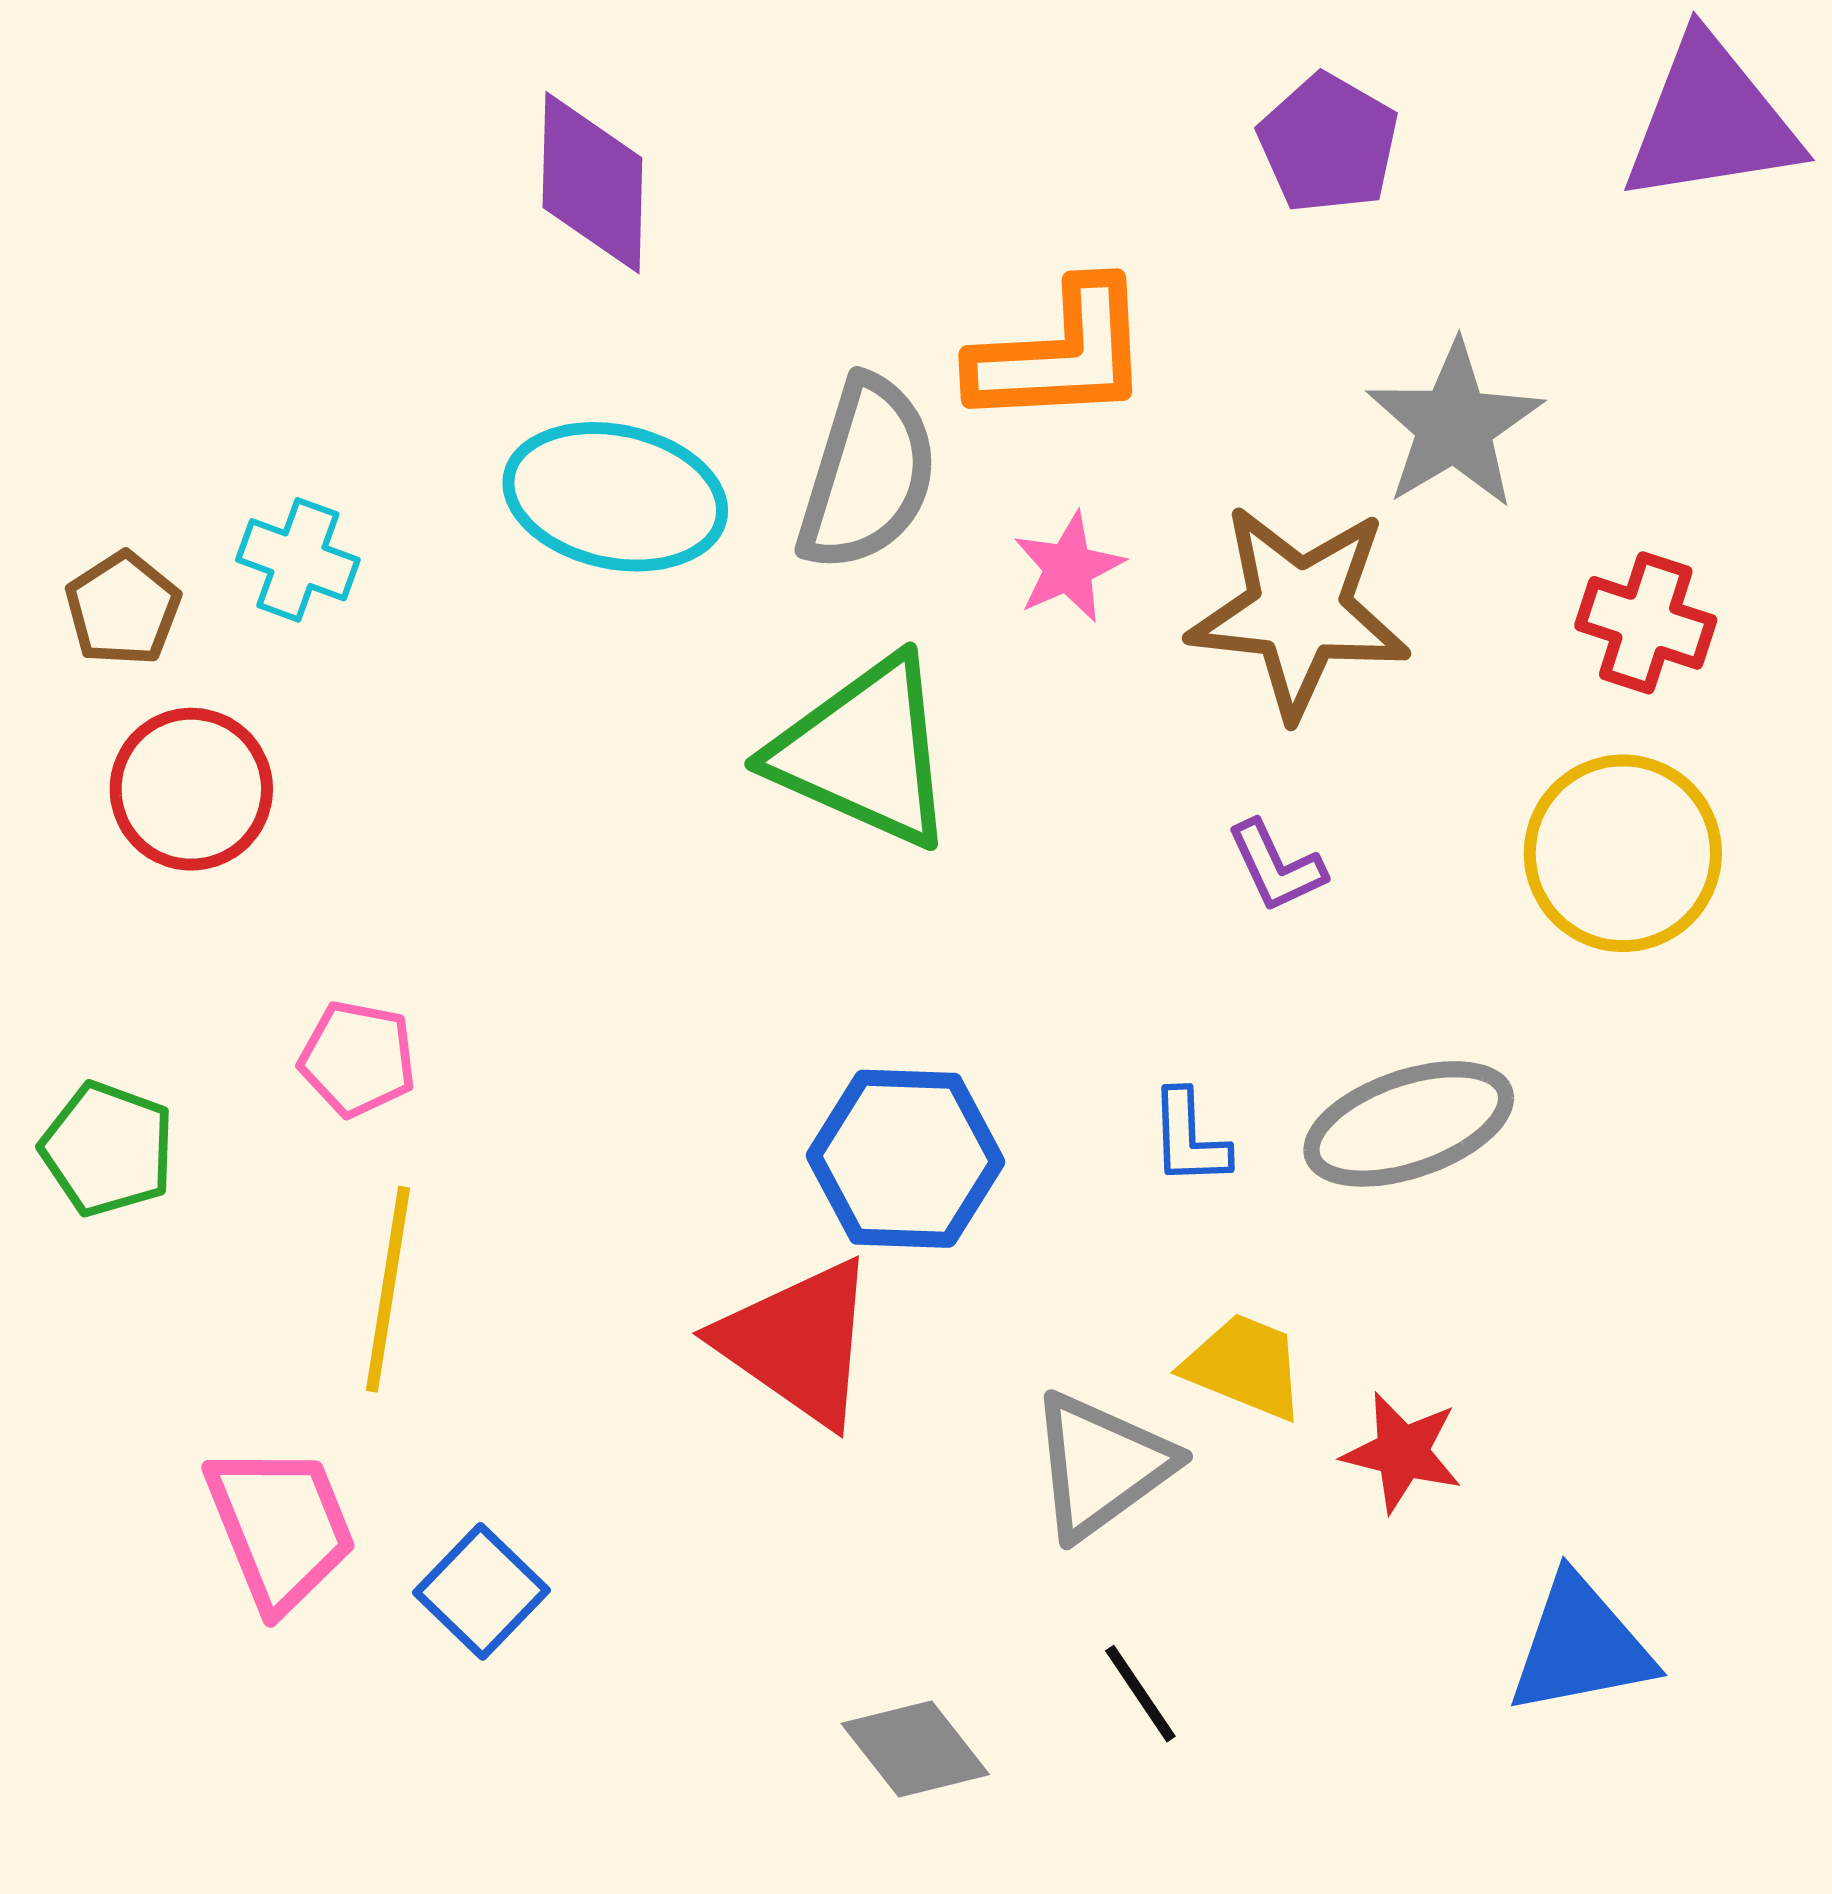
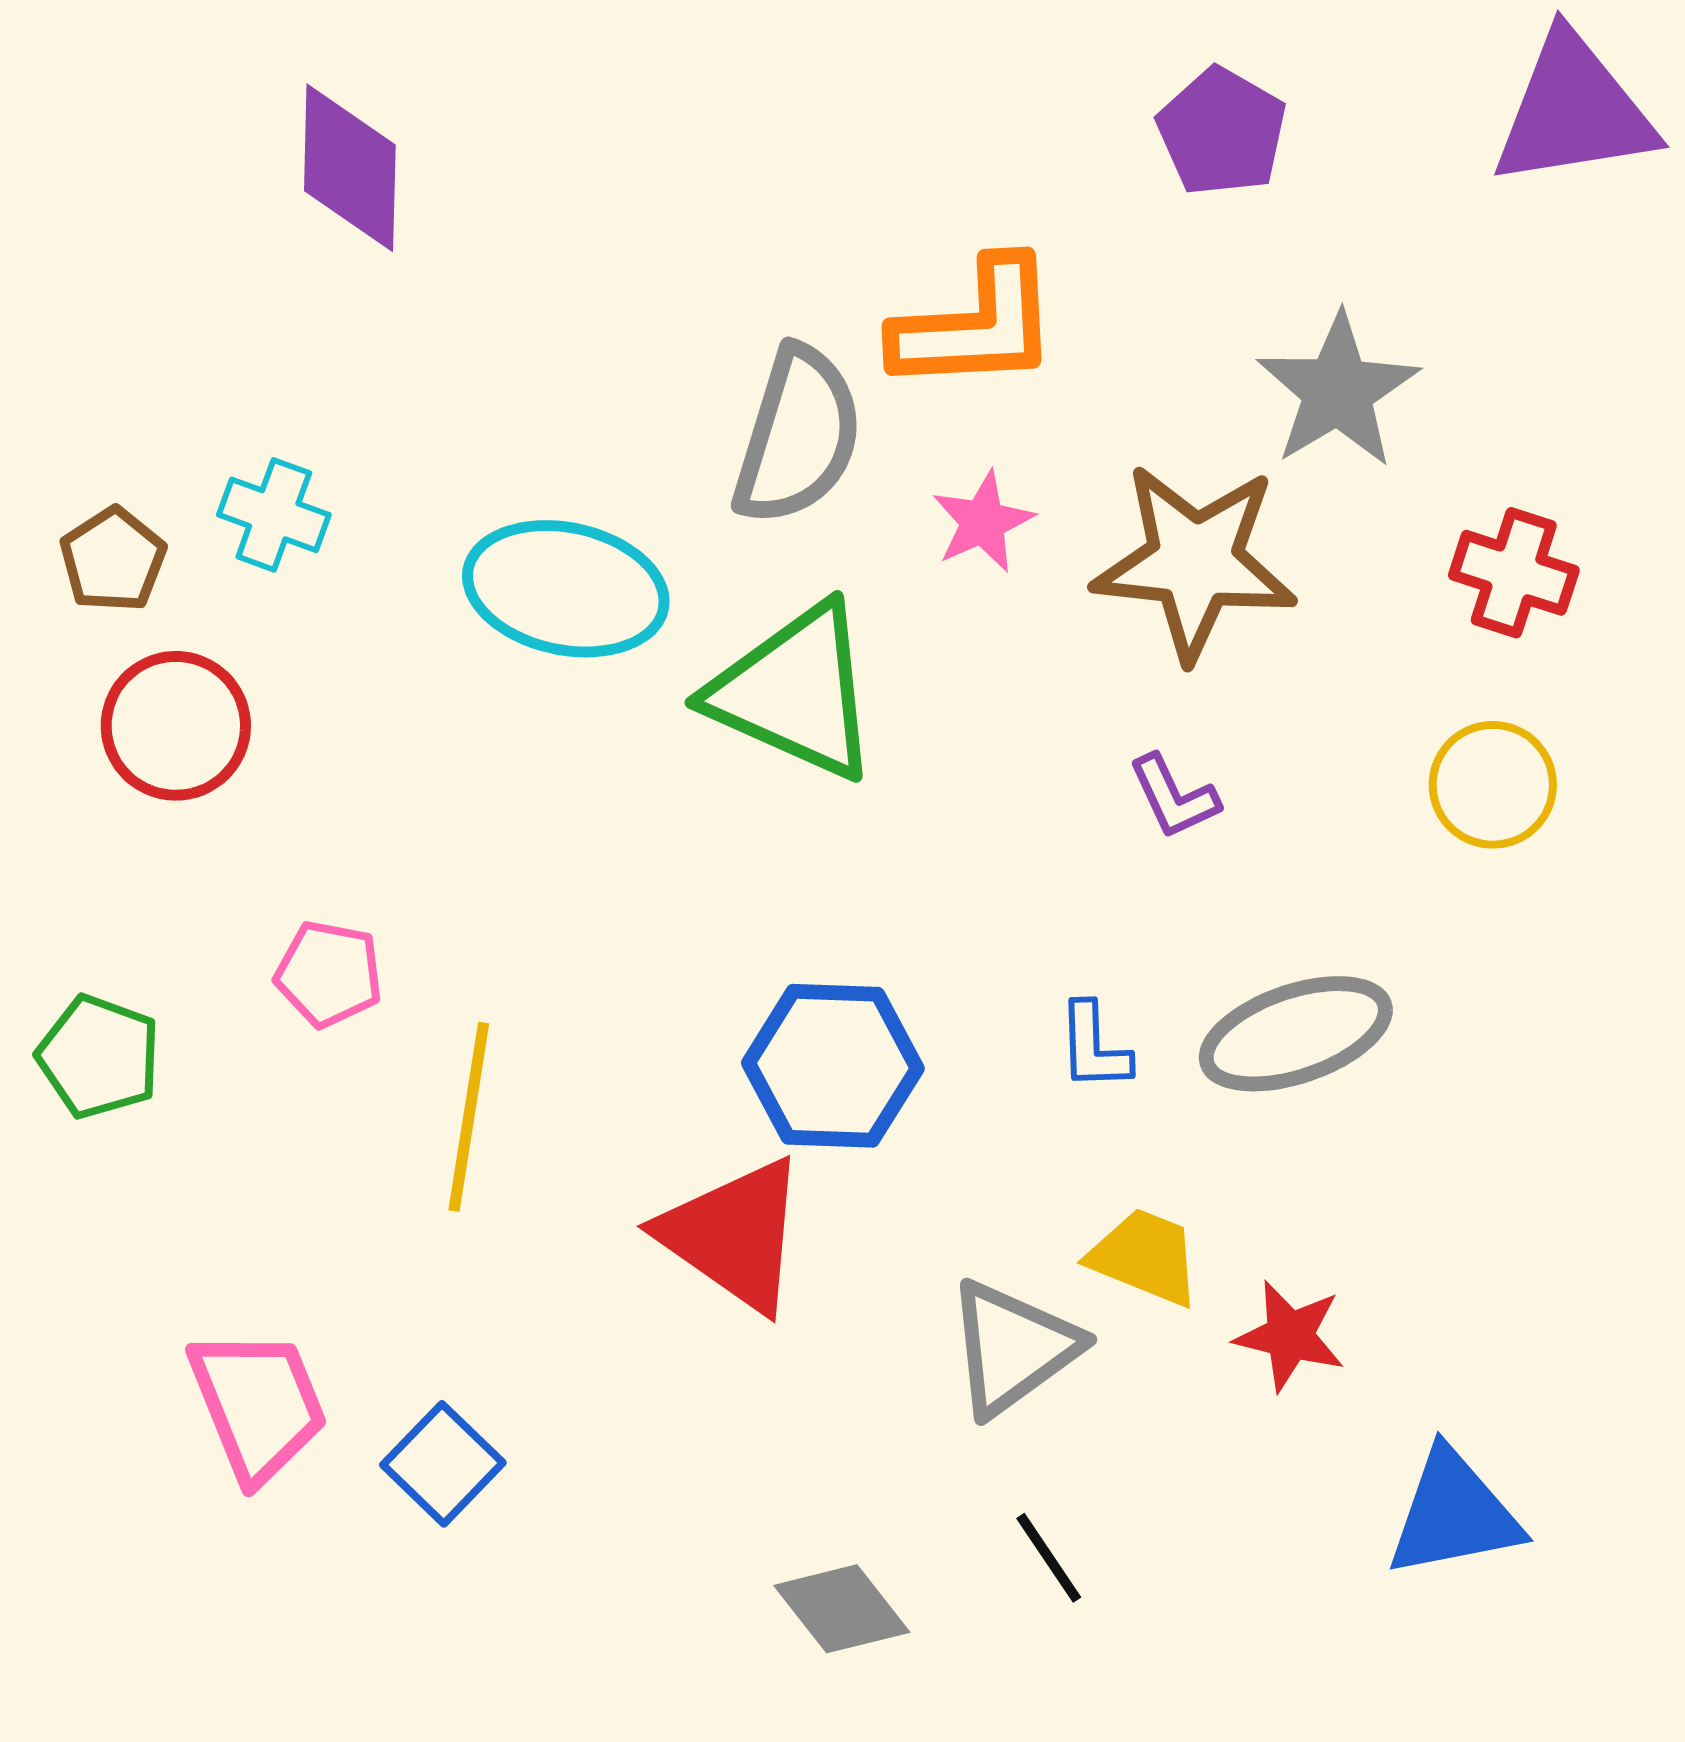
purple diamond: (592, 183) -> (350, 168), moved
cyan ellipse: (615, 497) -> (566, 589), moved
yellow circle: (1623, 853) -> (1493, 785), size x0.7
yellow line: (388, 1289) -> (469, 1117), moved

